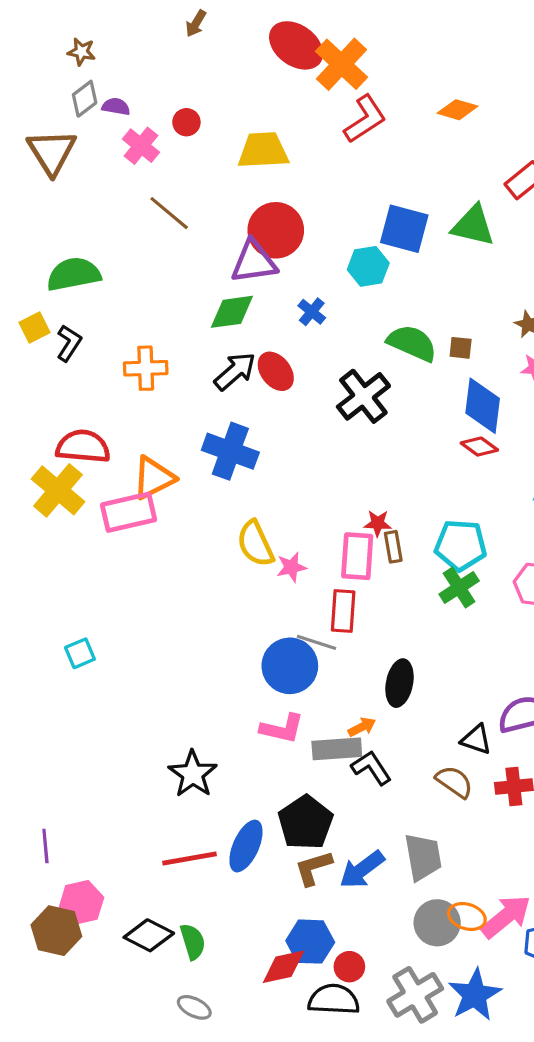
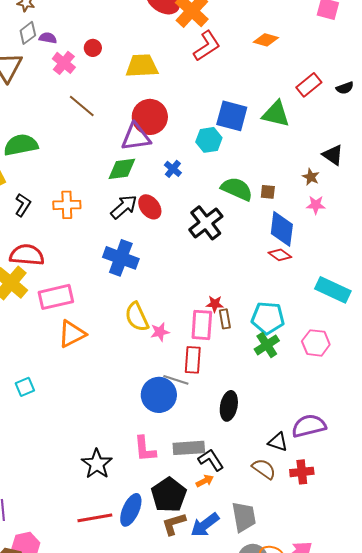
black L-shape: (69, 343) -> (23, 205), moved
orange triangle: (154, 478) -> (72, 334), moved
orange arrow: (362, 727) -> (205, 481), moved
pink L-shape: (282, 729) -> (145, 449), moved, turned 72

